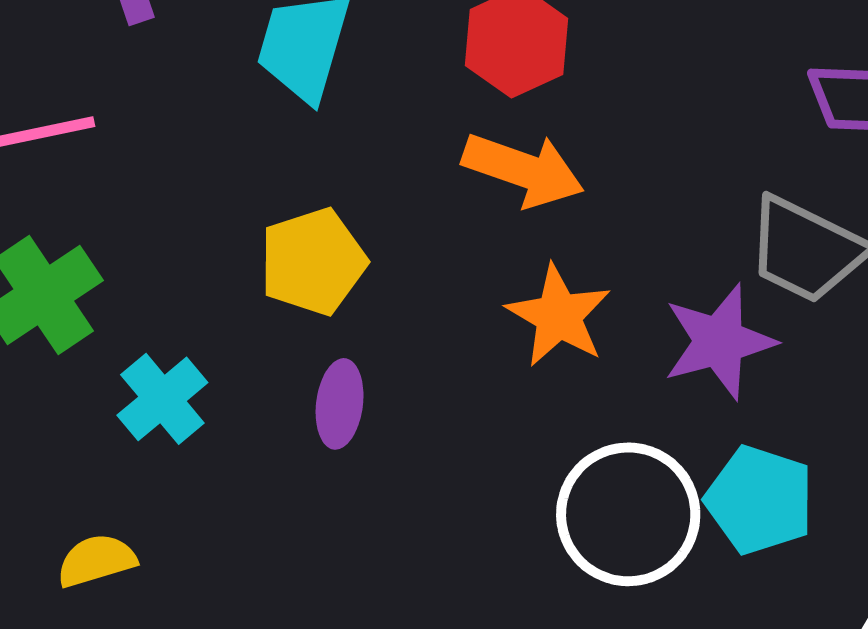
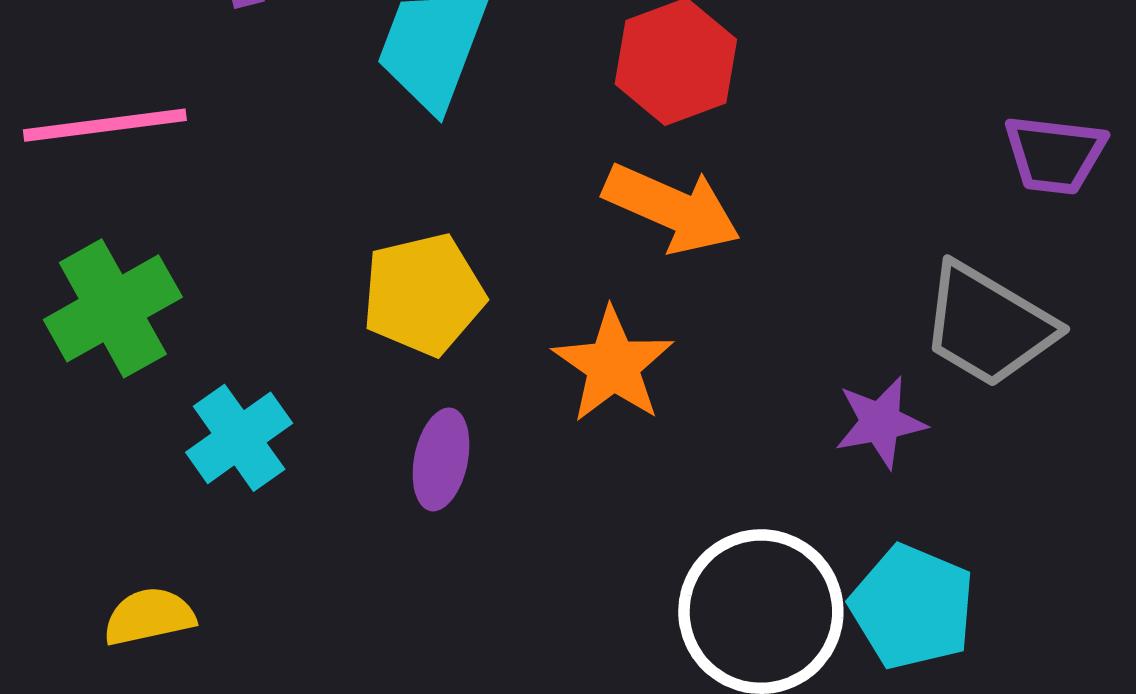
orange star: (559, 316) -> (613, 365), moved
purple star: (719, 342) -> (880, 422), size x0.7

